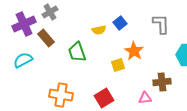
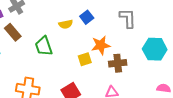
orange star: (134, 51) -> (101, 45), turned 30
brown cross: (162, 82) -> (118, 63), moved

